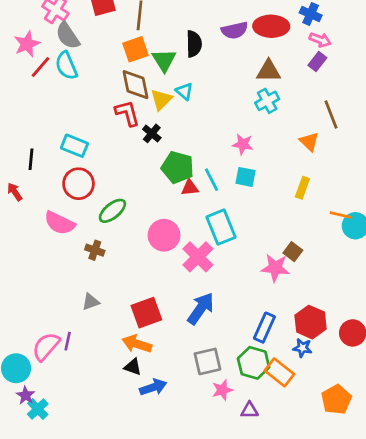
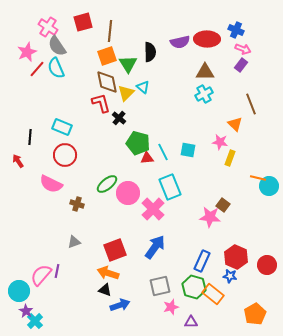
pink star: (243, 144) -> (220, 142), moved
green ellipse: (112, 211) -> (107, 184), moved

